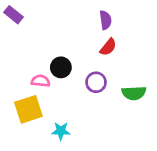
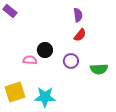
yellow square: (28, 109) -> (15, 92), moved
cyan star: (61, 131) -> (45, 97), size x1.5

